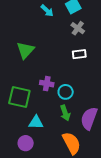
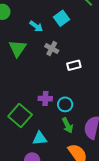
gray cross: (78, 28) -> (52, 49), moved
green triangle: (25, 50) -> (18, 48), moved
green square: (19, 97) -> (20, 115), turned 35

